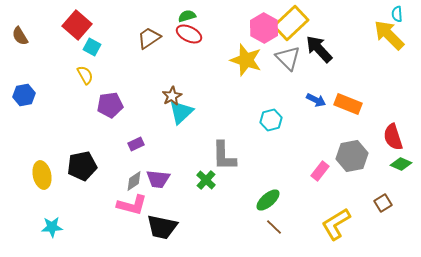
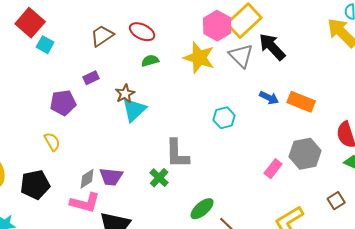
green semicircle: (187, 16) -> (150, 61), moved
yellow semicircle: (85, 75) -> (52, 142), moved
purple rectangle: (136, 144) -> (91, 78), moved
black pentagon: (82, 166) -> (35, 185), moved
green ellipse: (268, 200) -> (202, 209), moved

